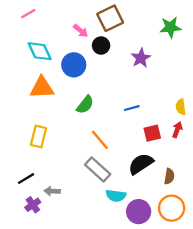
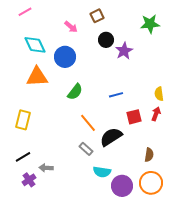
brown square: (110, 18) -> (97, 16), size x0.6
black circle: (101, 45) -> (106, 40), moved
yellow rectangle: (38, 136) -> (23, 120), moved
black semicircle: (141, 164) -> (111, 137), moved
gray rectangle: (98, 169) -> (86, 149), size x0.6

